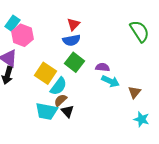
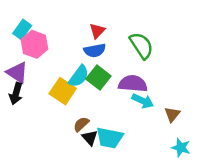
green semicircle: (139, 31) -> (141, 46), moved
purple semicircle: (102, 67) -> (133, 84), size x1.6
cyan semicircle: (58, 86) -> (79, 76), moved
cyan trapezoid: (46, 111) -> (109, 138), moved

